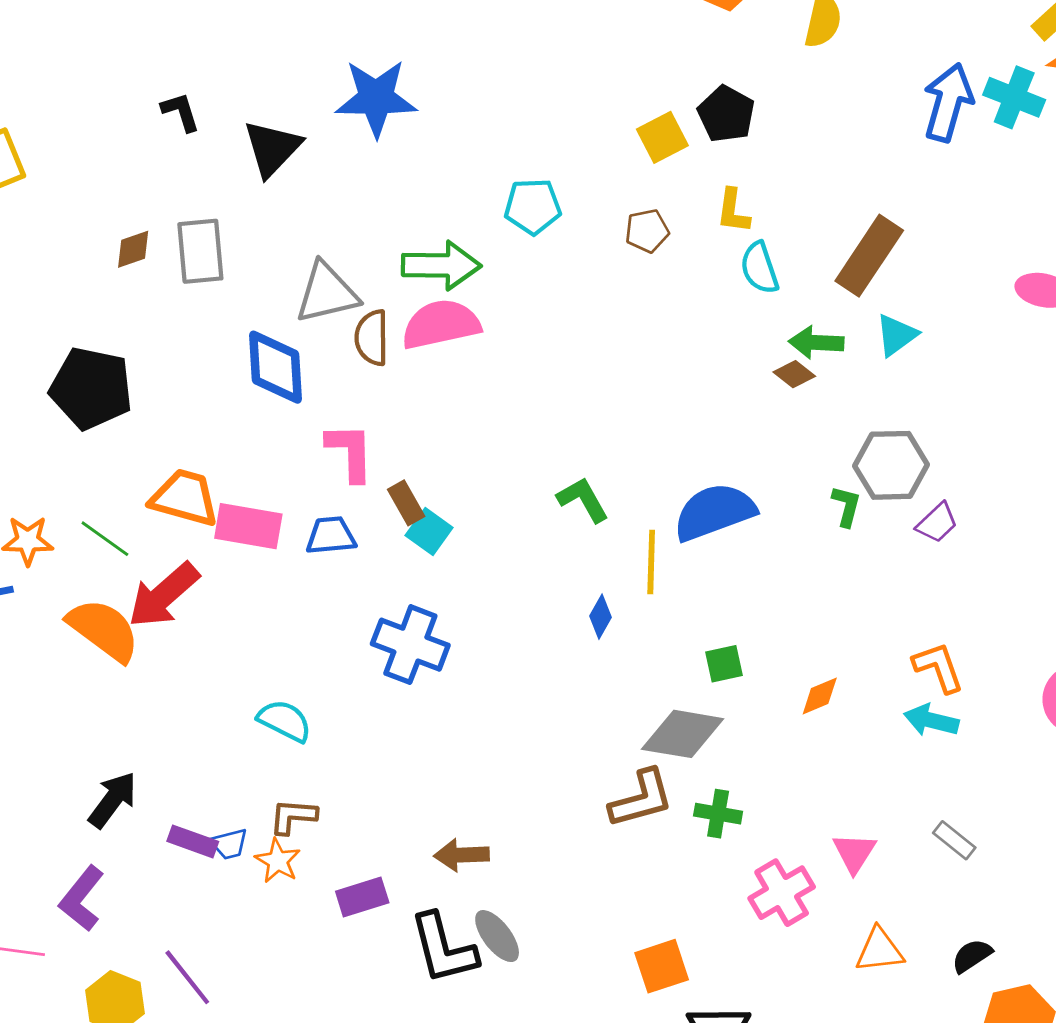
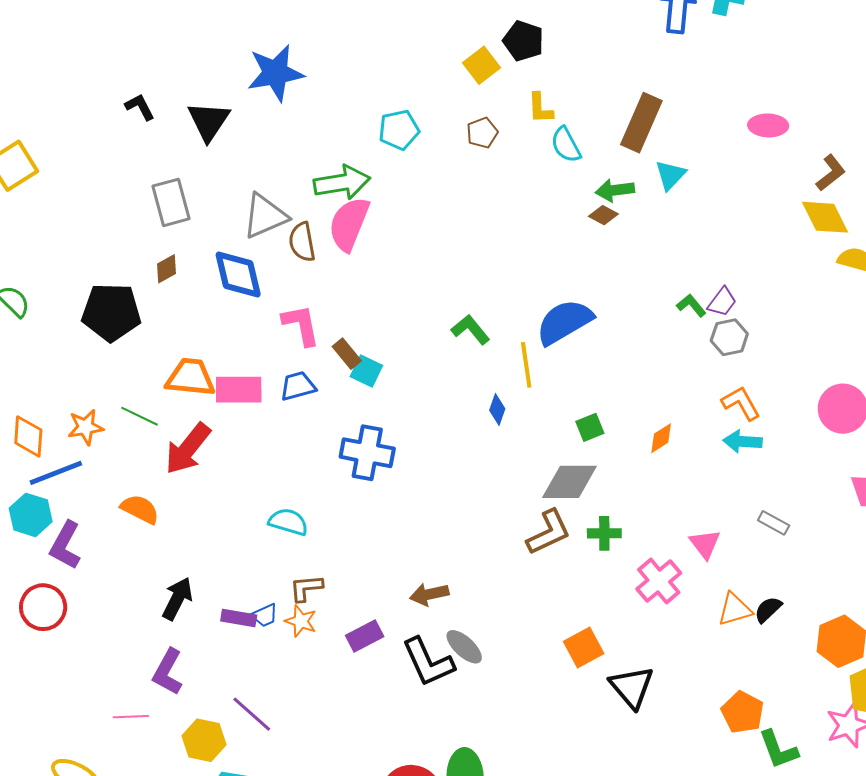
brown diamond: (133, 249) -> (167, 269), moved
pink semicircle: (441, 324) -> (349, 224), turned -46
gray hexagon: (891, 465) -> (729, 337), moved, size x0.7
green L-shape: (846, 506) -> (691, 305), moved, turned -44
orange semicircle: (104, 630) -> (140, 509), moved, size x0.7
black semicircle: (972, 956) -> (768, 610), moved

